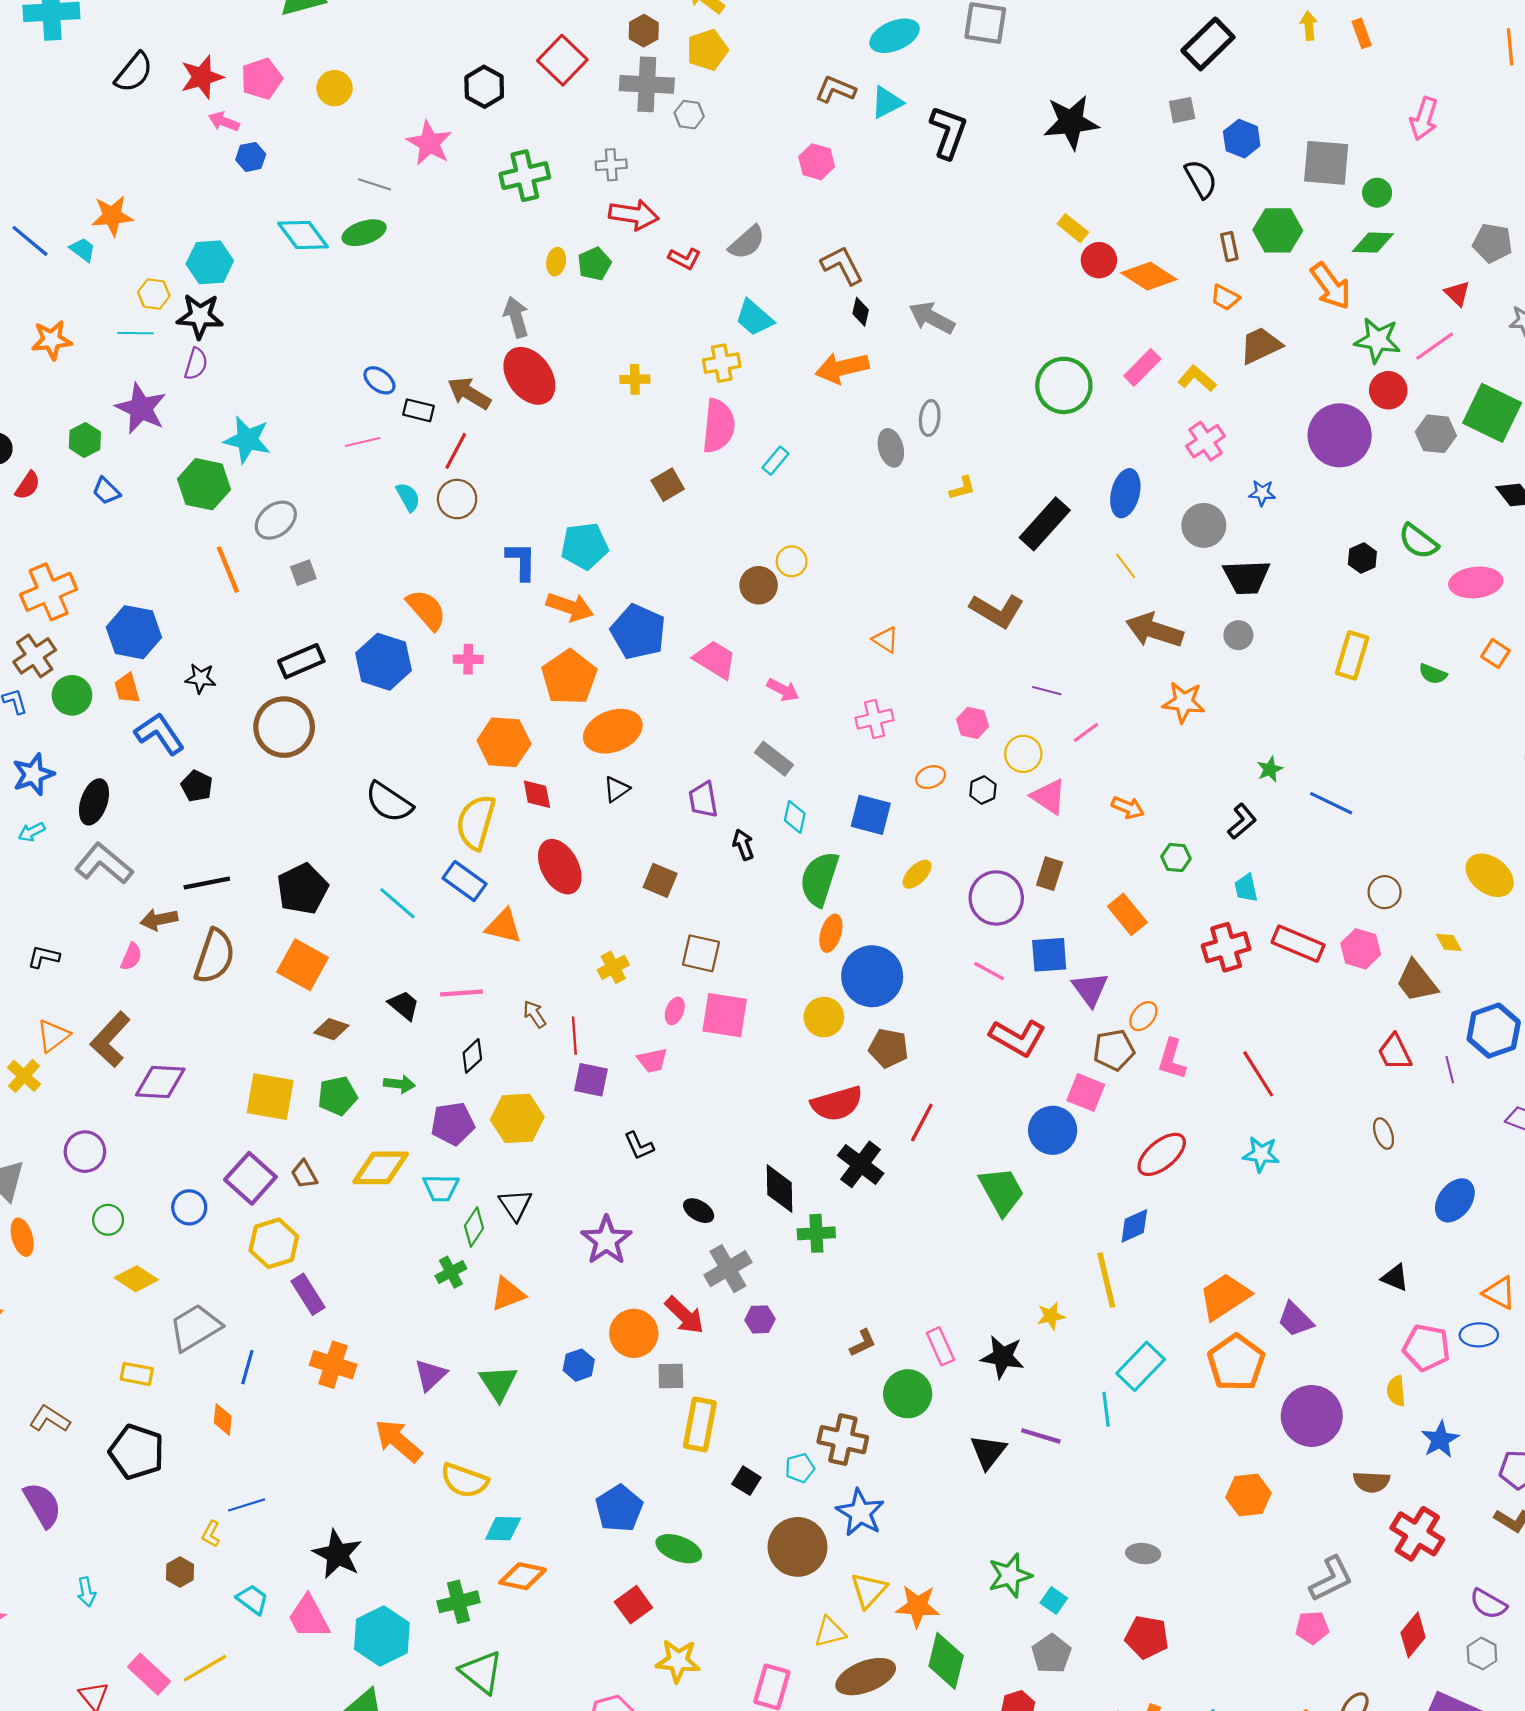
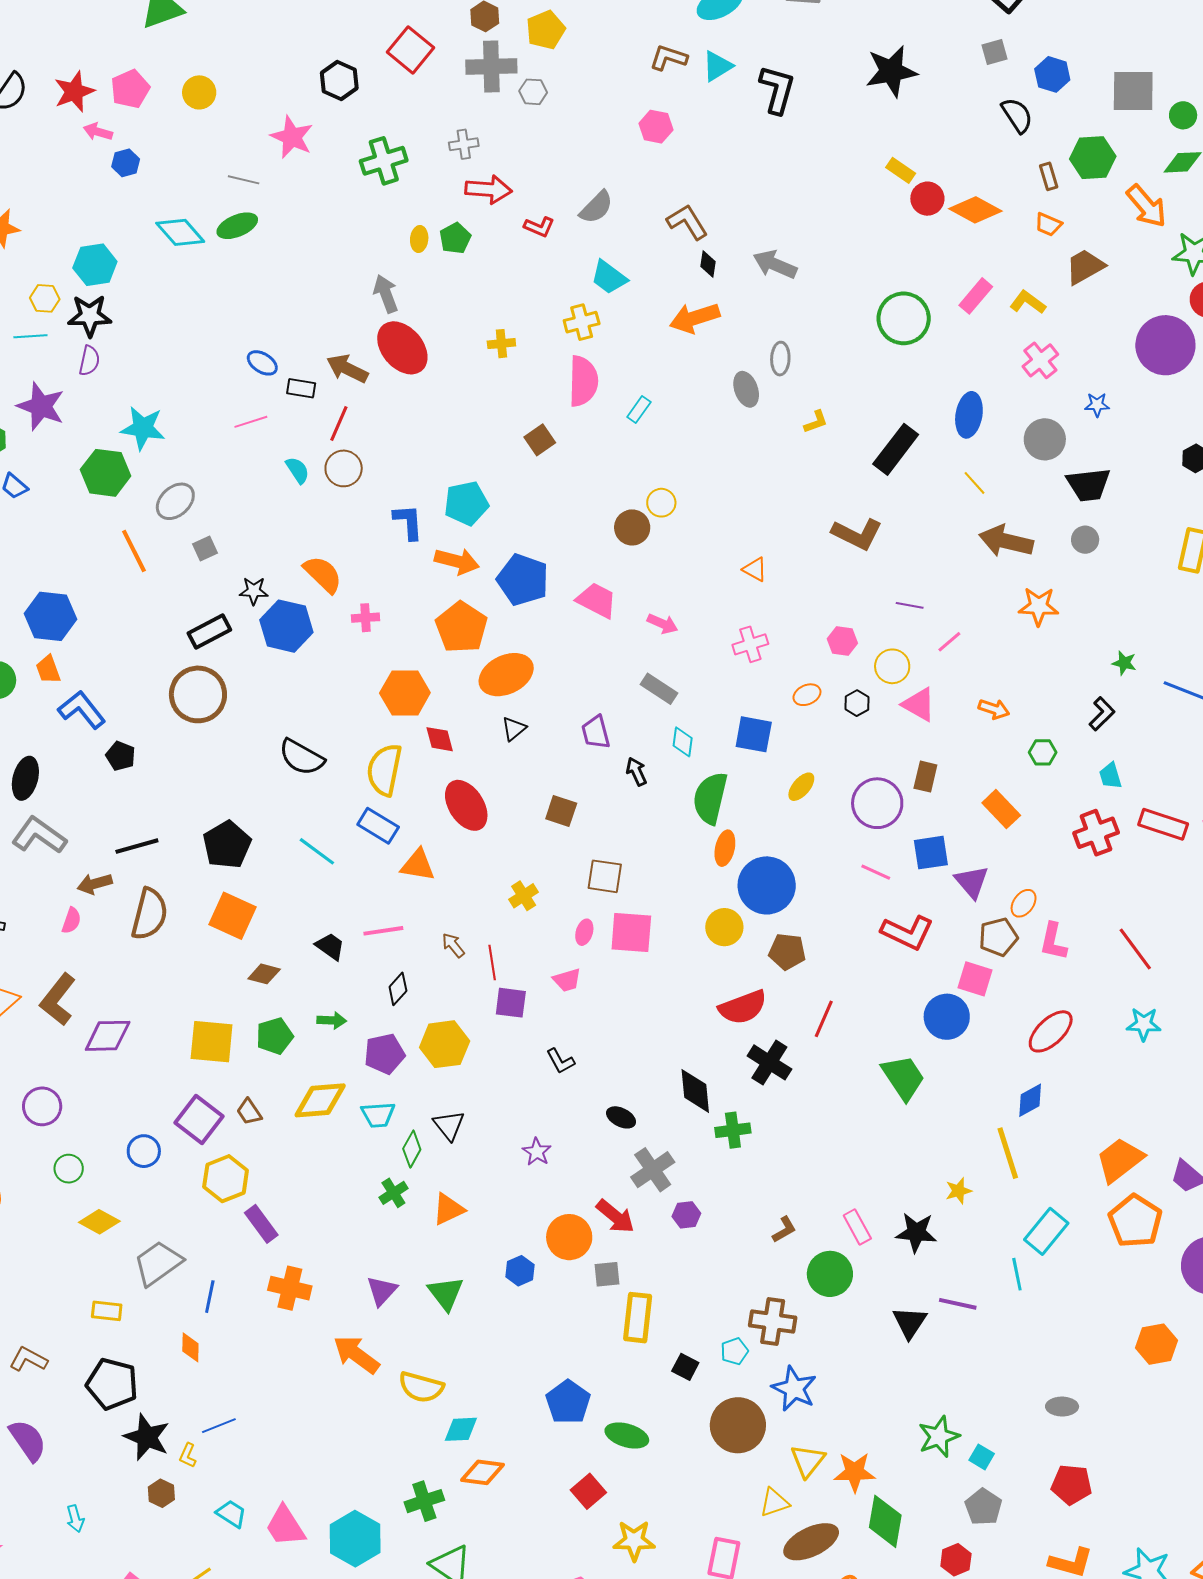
black star: (201, 678) -> (254, 591), moved
green star: (1270, 769) -> (1124, 663), turned -30
purple star: (606, 1240) -> (537, 1152), size x0.6
black star: (337, 1554) -> (147, 1437), moved

